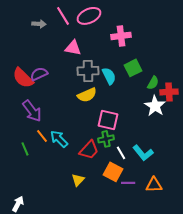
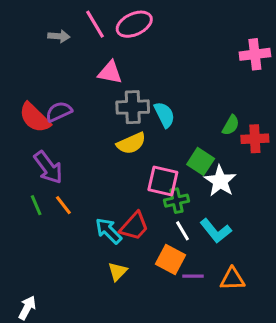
pink cross: (121, 36) -> (255, 54), moved
green square: (133, 68) -> (201, 161), moved, turned -30
white star: (155, 106) -> (220, 181), moved
cyan arrow: (59, 139) -> (109, 231), moved
green cross: (106, 139) -> (176, 201), moved
green line: (25, 149) -> (36, 205), moved

